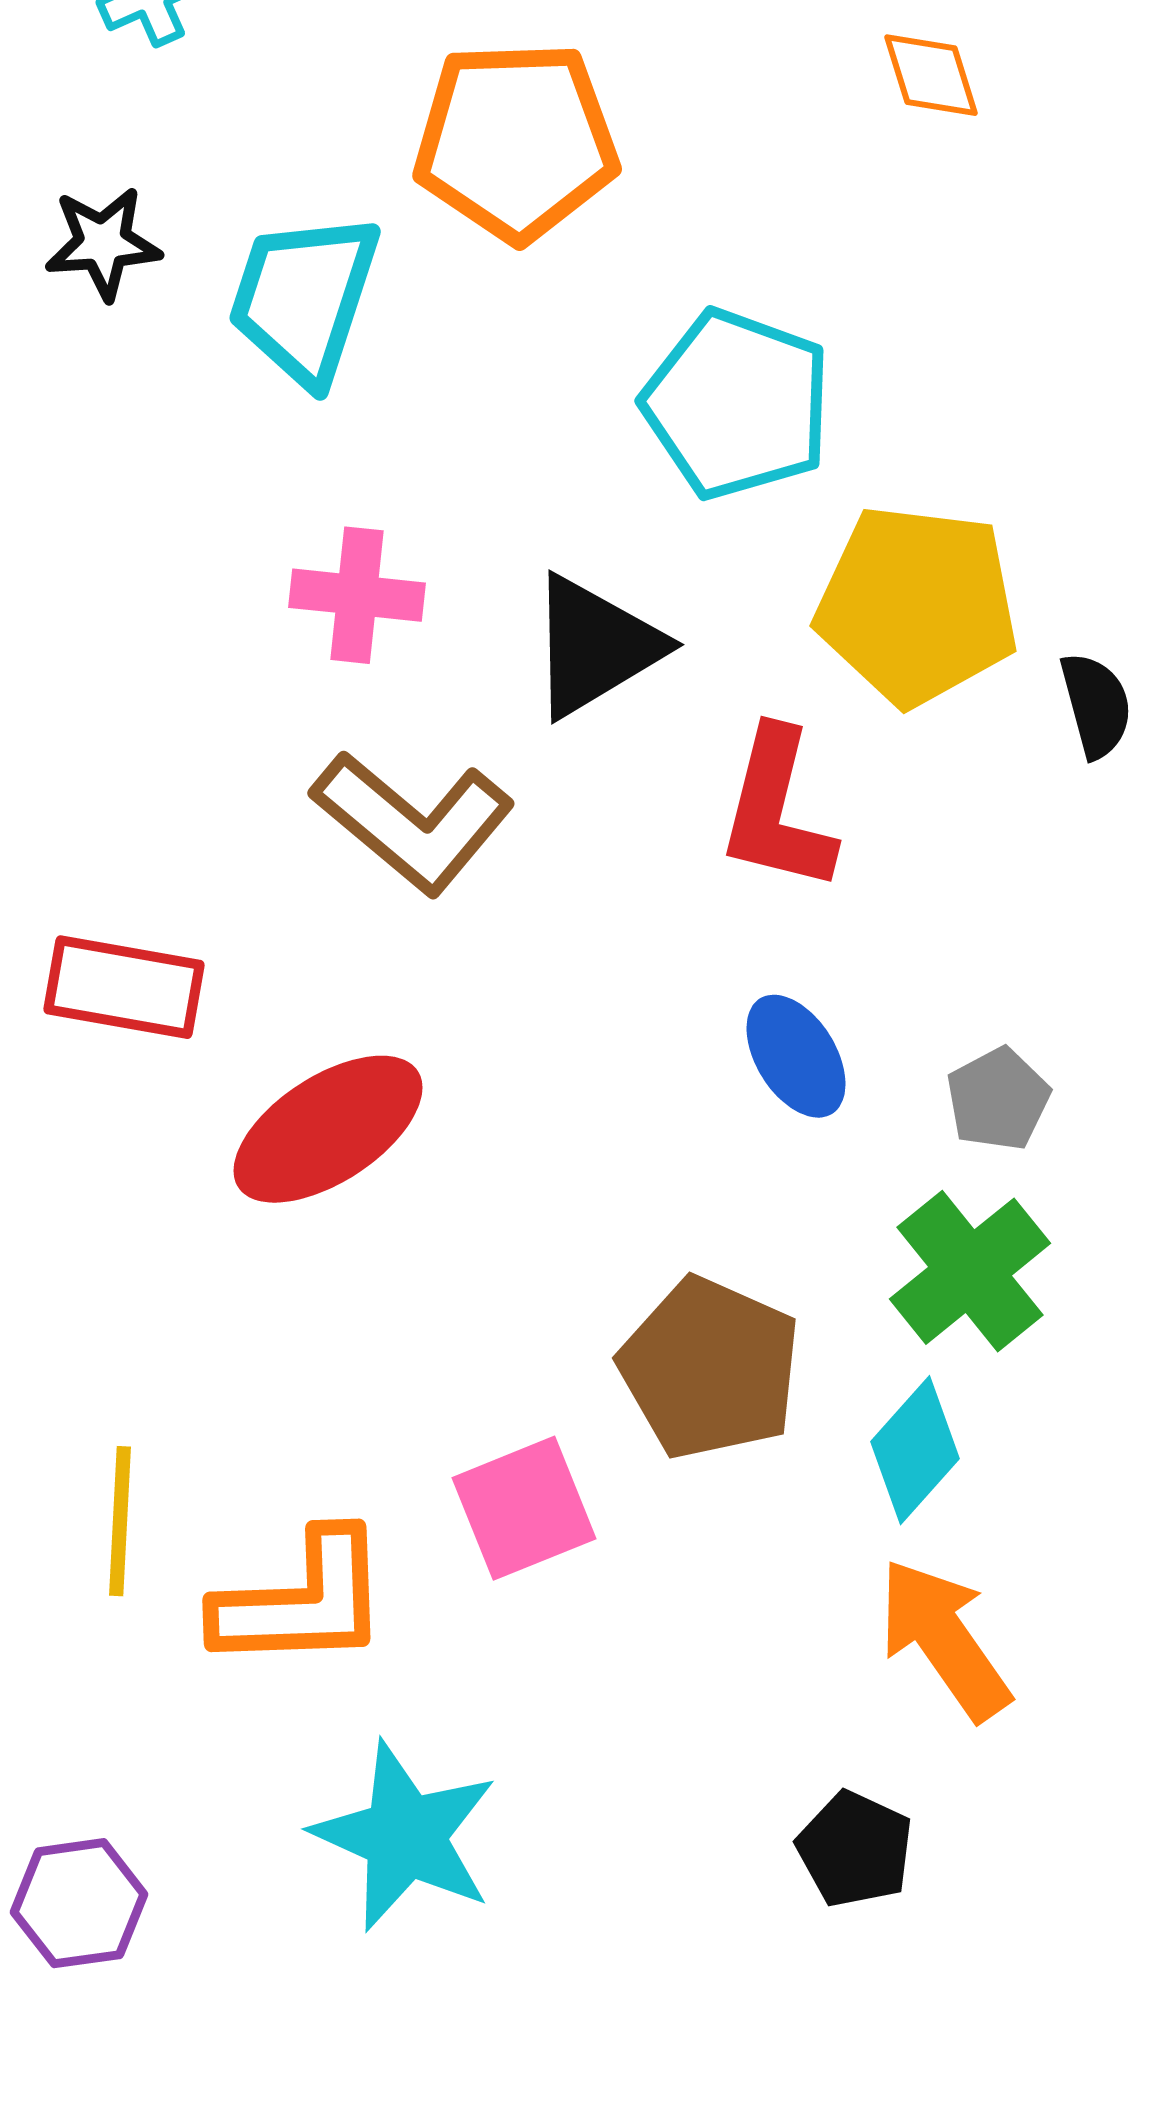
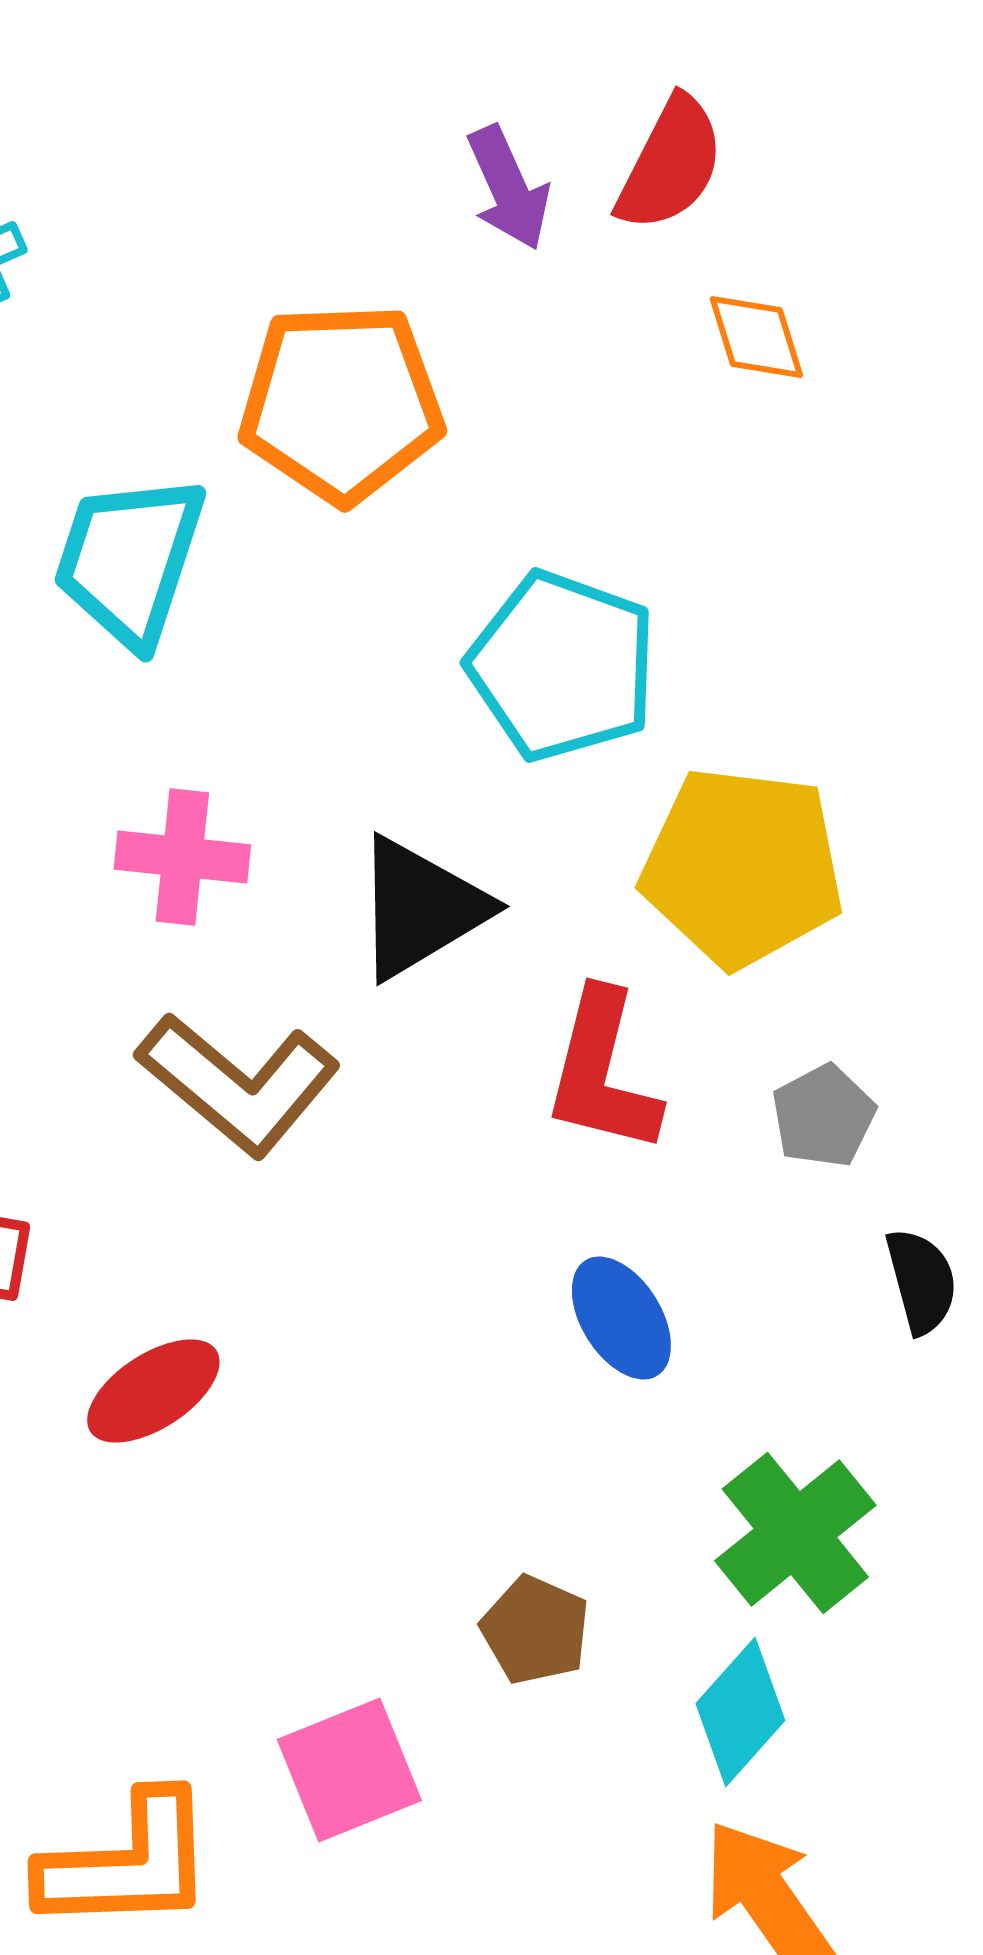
black semicircle: (1096, 705) -> (921, 1281), moved
gray pentagon: (998, 1099) -> (823, 1116), moved
red ellipse: (328, 1129) -> (153, 1391), size x0.7
brown pentagon: (710, 1368) -> (535, 1630), size x0.6

